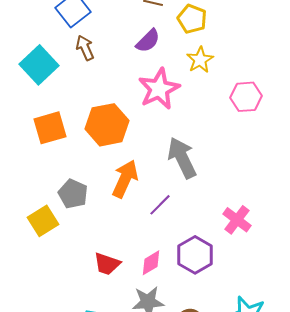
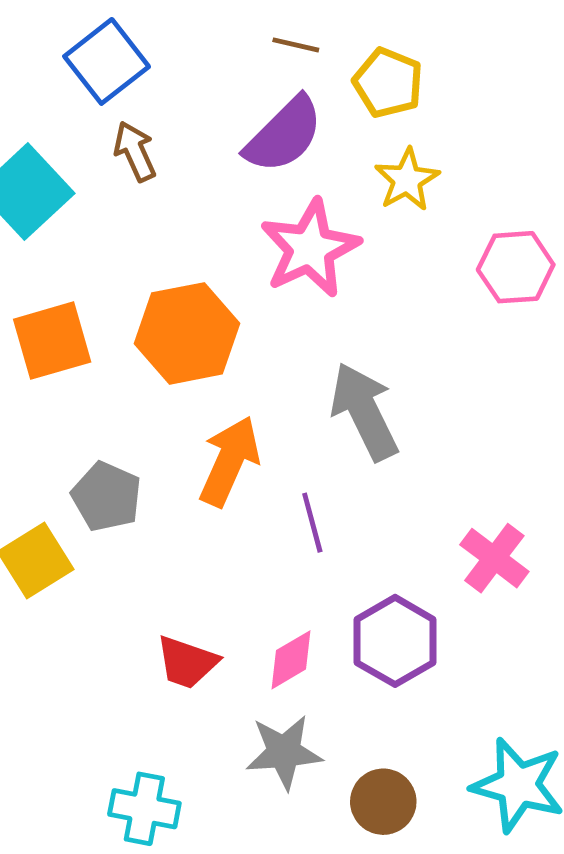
purple semicircle: (148, 41) -> (284, 135), size x1.4
purple line: (160, 205) -> (312, 523), turned -60

